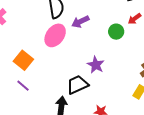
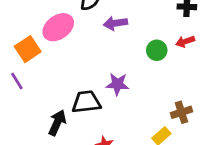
pink ellipse: (55, 35) -> (58, 27), moved
purple star: (96, 65) -> (117, 84), turned 30

